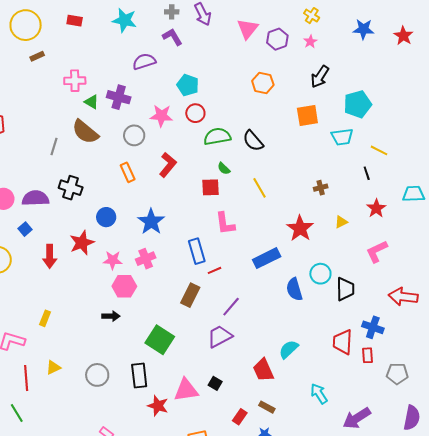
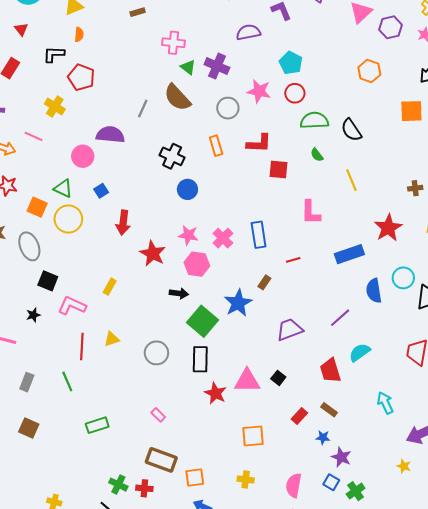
red L-shape: (168, 165) -> (259, 143), turned 45
red square: (211, 187) -> (279, 170), moved
black cross: (71, 188) -> (172, 156), moved
purple semicircle: (35, 198) -> (110, 135), moved
blue star: (151, 222) -> (238, 303), moved
red star: (82, 243) -> (153, 253), moved, turned -30
blue rectangle: (197, 251) -> (259, 235), moved
pink cross: (146, 259) -> (223, 238), turned -30
brown rectangle: (190, 295) -> (264, 282), size x0.6
purple line: (231, 307) -> (340, 318), moved
green square: (160, 340) -> (202, 321), moved

